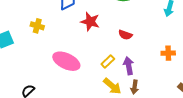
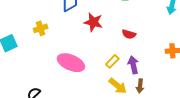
yellow cross: (37, 26) -> (41, 28), turned -32

